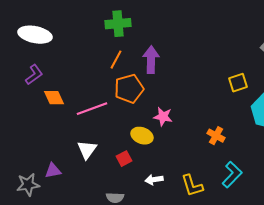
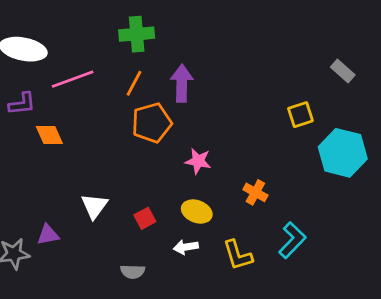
purple L-shape: (34, 75) -> (22, 104), turned 30
pink line: (92, 109) -> (73, 79), moved
yellow ellipse: (142, 136) -> (197, 212), moved
orange cross: (216, 136) -> (255, 192), moved

